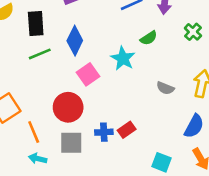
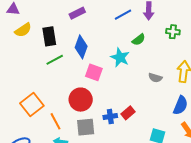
green cross: (193, 32) -> (173, 32), turned -32
pink square: (88, 74) -> (94, 72), turned -30

